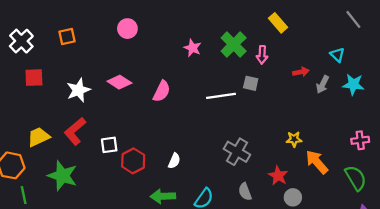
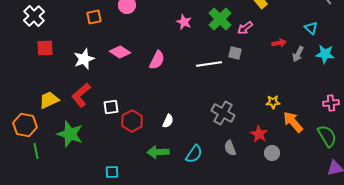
orange square: (67, 37) -> (94, 17), moved
pink arrow: (262, 55) -> (245, 28), turned 49

